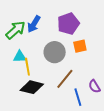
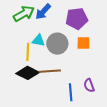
cyan triangle: (20, 57) -> (38, 40), moved
brown line: (65, 79) -> (50, 71), moved, turned 35

